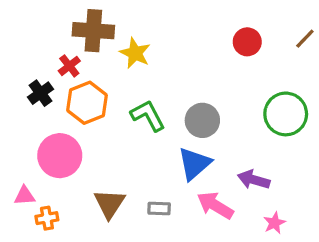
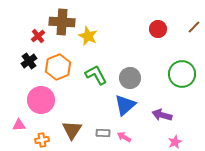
red cross: (69, 66) -> (38, 36), moved
pink arrow: (215, 205) -> (124, 137), moved, size x0.6
orange cross: (47, 218) -> (42, 140), moved

